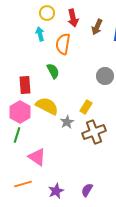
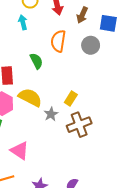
orange semicircle: (63, 44) -> (58, 41), moved
gray circle: (105, 76) -> (91, 45), moved

